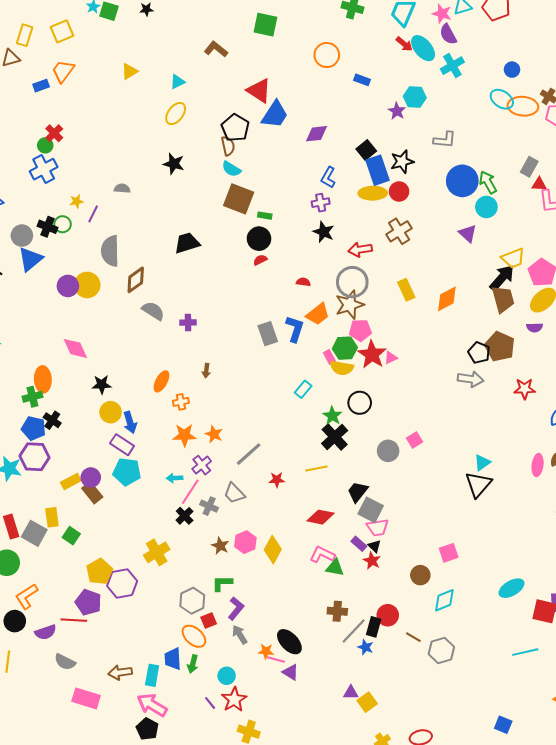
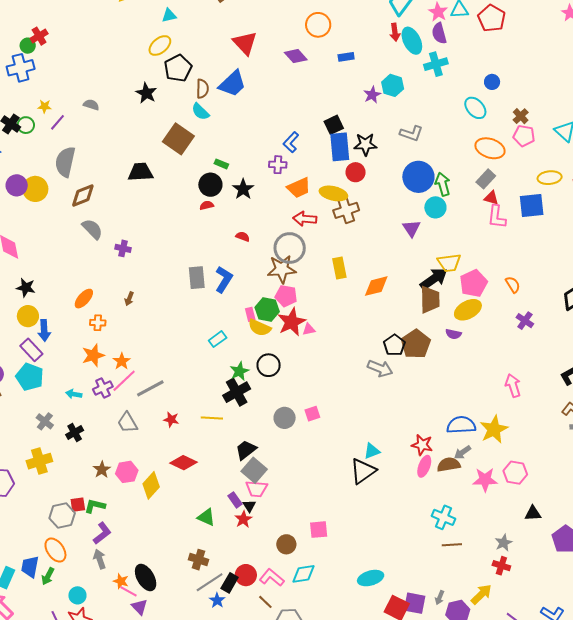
red arrow: (404, 44) -> (395, 32), turned 30
blue rectangle: (362, 80) -> (346, 57), turned -42
orange ellipse: (523, 106) -> (490, 148), moved
blue trapezoid: (275, 115) -> (232, 84), moved
black pentagon: (235, 128) -> (178, 68), moved
purple diamond: (317, 134) -> (296, 56), moved, turned 40
yellow ellipse: (373, 193) -> (333, 193), moved
brown square: (239, 199) -> (178, 139), moved
black star: (324, 232) -> (243, 189), moved
orange trapezoid: (318, 314) -> (299, 188), moved
red star: (525, 389) -> (422, 445), moved
orange star: (184, 435) -> (93, 355), turned -30
pink line: (190, 492) -> (124, 381), moved
gray cross: (209, 506) -> (45, 421), moved
red diamond: (320, 517) -> (184, 463), moved
pink L-shape: (322, 555) -> (272, 578), moved
red square: (209, 620) -> (78, 505), moved

